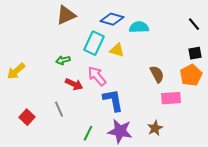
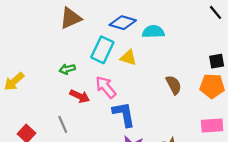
black line: (194, 24) -> (215, 12), moved
orange pentagon: (191, 75) -> (212, 86), turned 30
pink rectangle: (171, 98) -> (212, 126), moved

